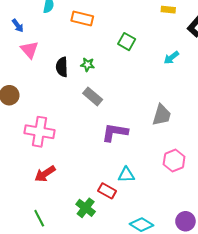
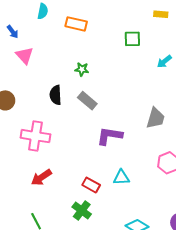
green square: (127, 42) -> (132, 39), moved, turned -30
black semicircle: (62, 67) -> (56, 95), moved
red rectangle: (107, 191) -> (91, 185), moved

